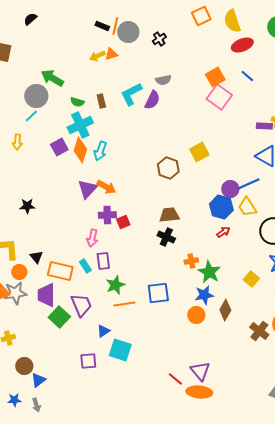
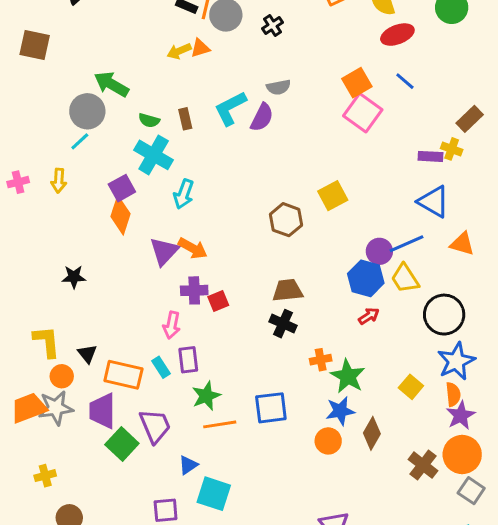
cyan cross: (80, 125) -> (154, 155), turned -35
orange diamond: (80, 150) -> (120, 215), moved

